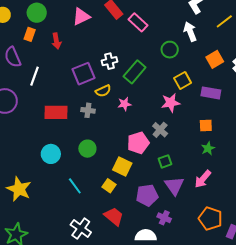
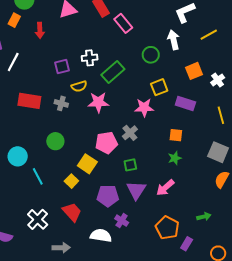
purple square: (84, 74) -> (62, 66), size x0.7
pink star: (125, 104) -> (98, 102), size x1.5
cyan circle: (51, 154) -> (18, 156), moved

